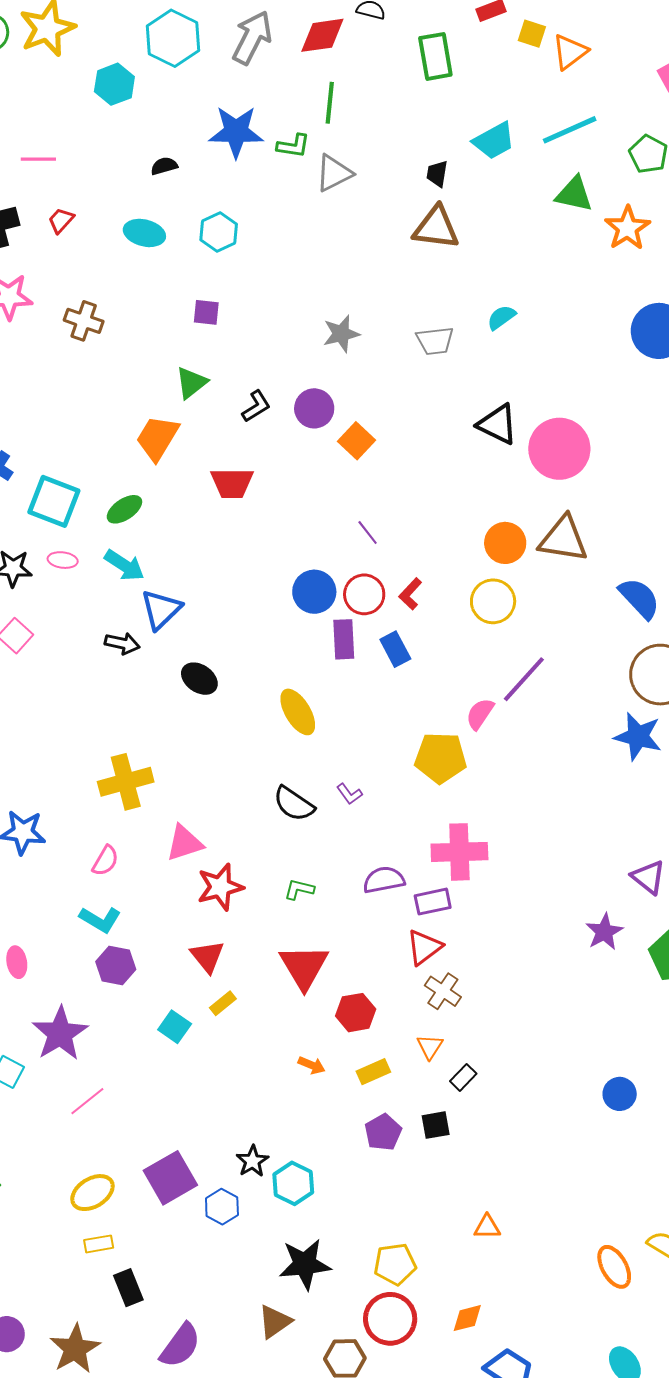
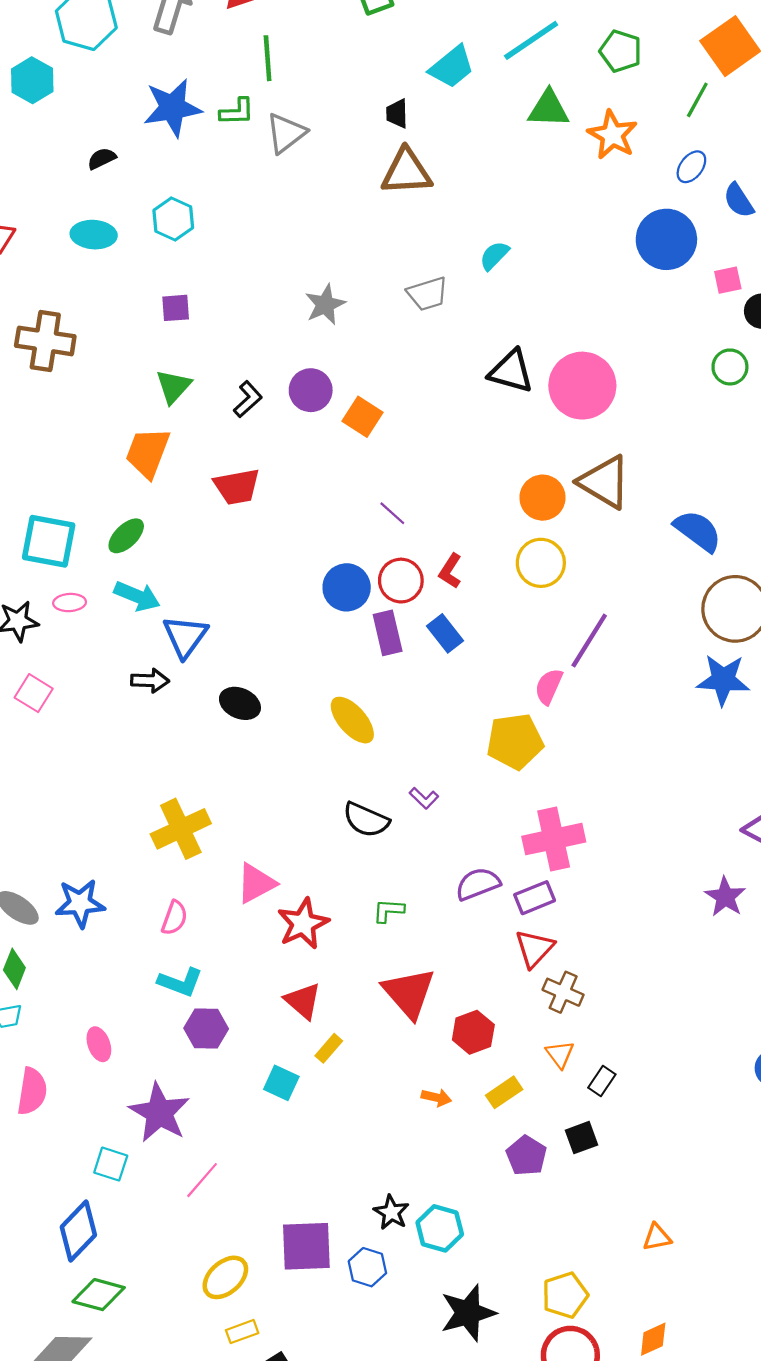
brown cross: (84, 321) -> (45, 341), size x1.4
brown triangle: (563, 539) -> (604, 482), turned 32
purple square: (170, 1178) -> (306, 1246), turned 38

